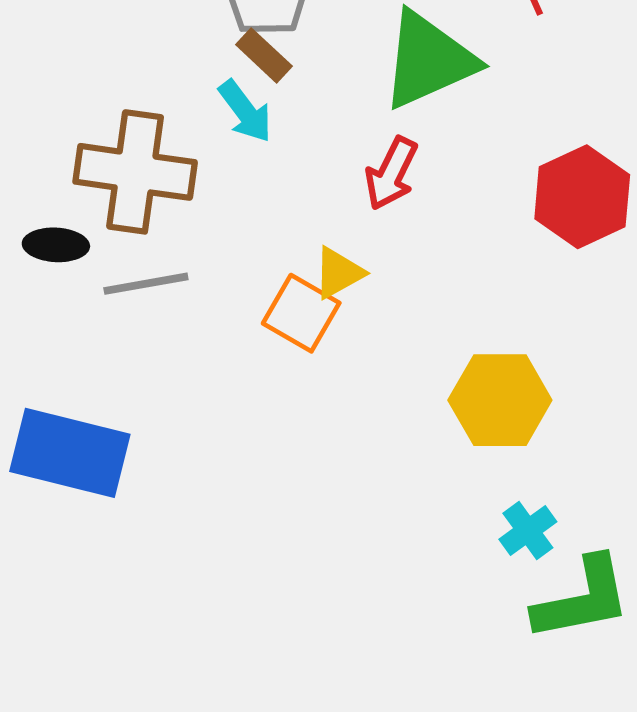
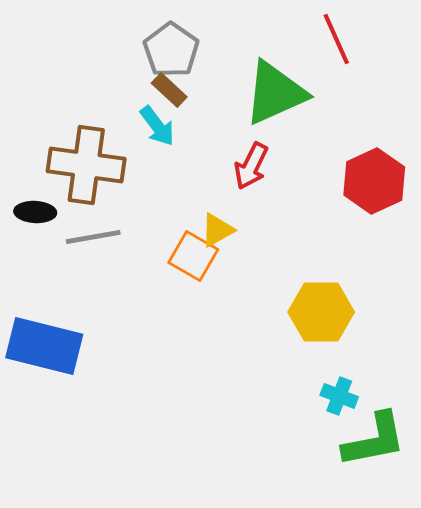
cyan cross: (528, 531) -> (339, 396), turned -33

